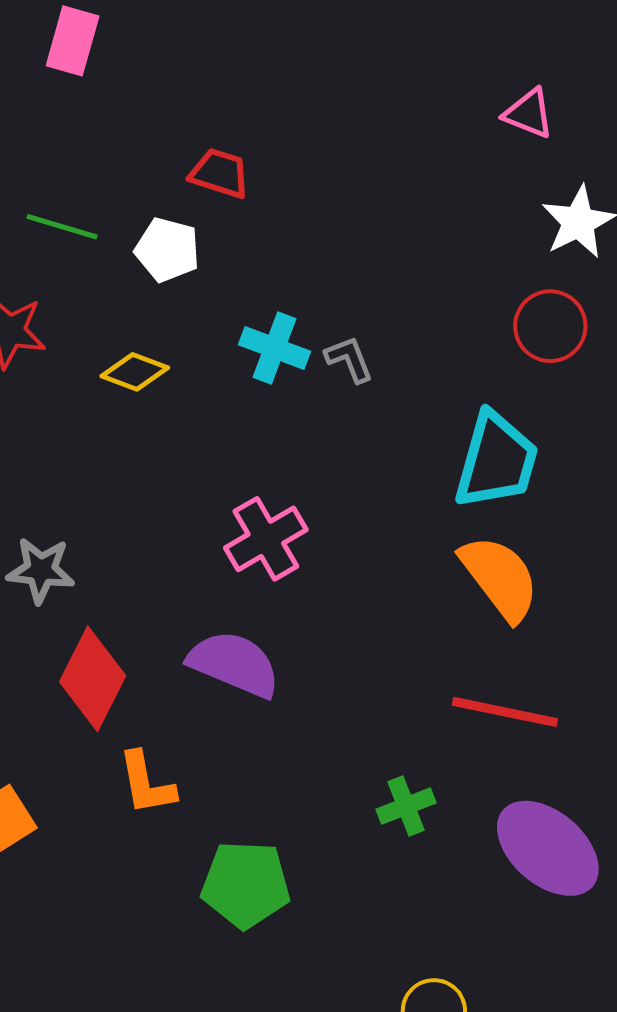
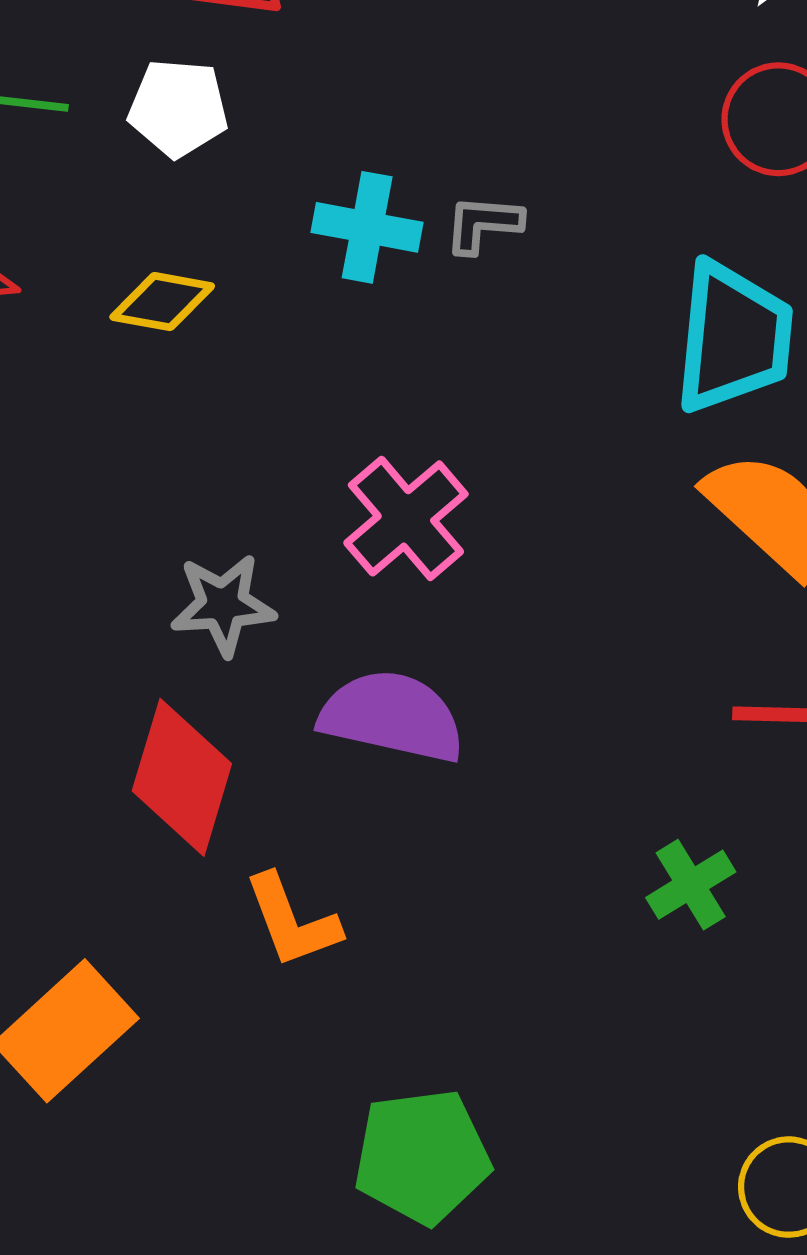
gray L-shape: (349, 359) -> (483, 224), turned -54
gray star: (41, 570) -> (223, 605), moved
green pentagon: (246, 884) -> (422, 1156), moved

